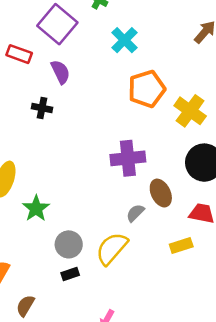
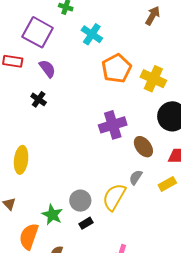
black cross: (42, 108) -> (39, 99), turned 35
green star: (36, 208) -> (52, 215), moved
gray semicircle: (135, 213) -> (136, 177), moved

